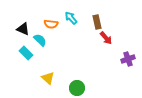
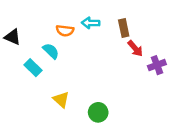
cyan arrow: (71, 18) -> (90, 23), turned -48
black triangle: (23, 29) -> (13, 37), moved
purple cross: (128, 59) -> (157, 65), moved

